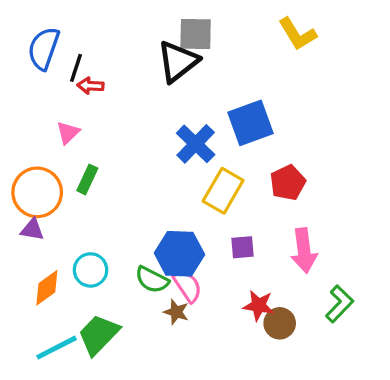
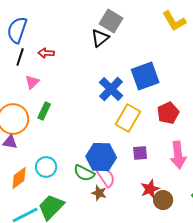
gray square: (196, 34) -> (111, 21), turned 30
black triangle: (178, 61) -> (100, 38), size x0.7
black line: (76, 68) -> (20, 57), moved
red star: (259, 306) -> (150, 189), turned -30

